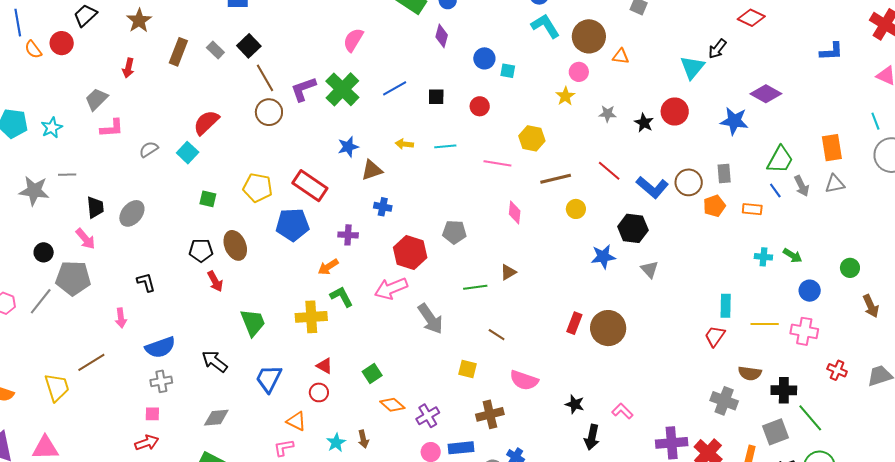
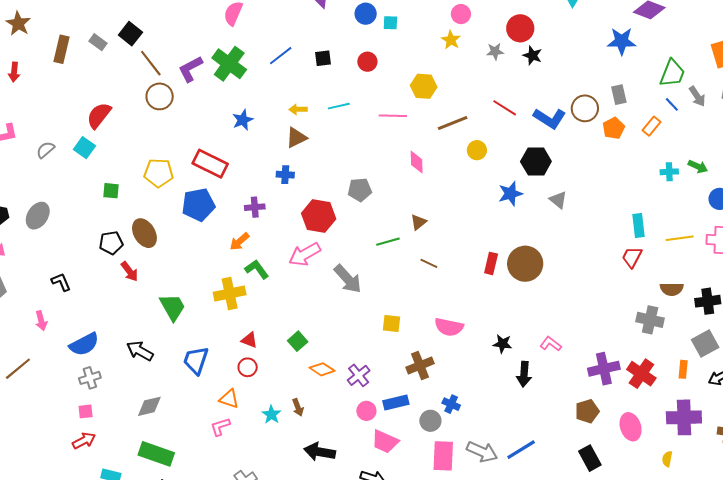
red circle: (675, 112) -> (520, 28), moved
brown triangle: (372, 170) -> (296, 138), moved
orange rectangle: (752, 209) -> (652, 126), turned -48
brown line: (497, 335) -> (429, 263), moved

